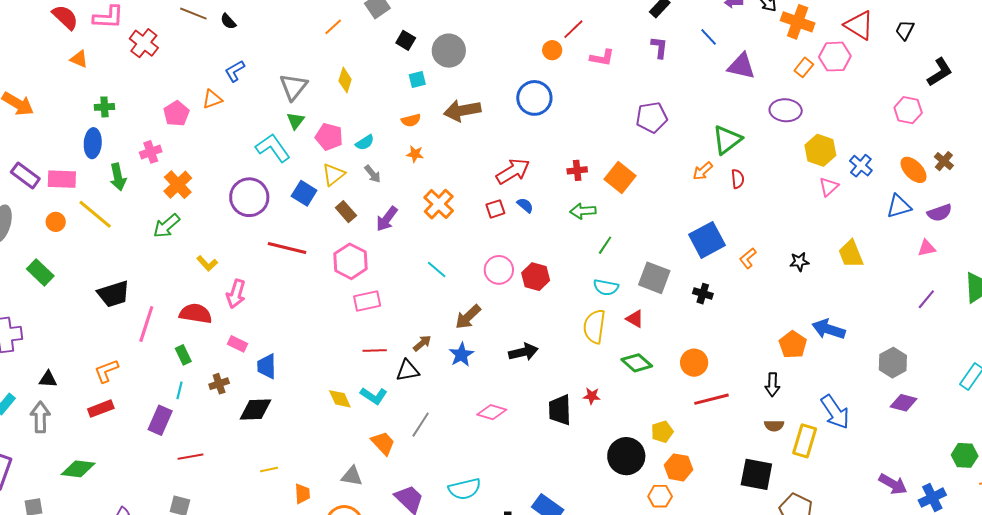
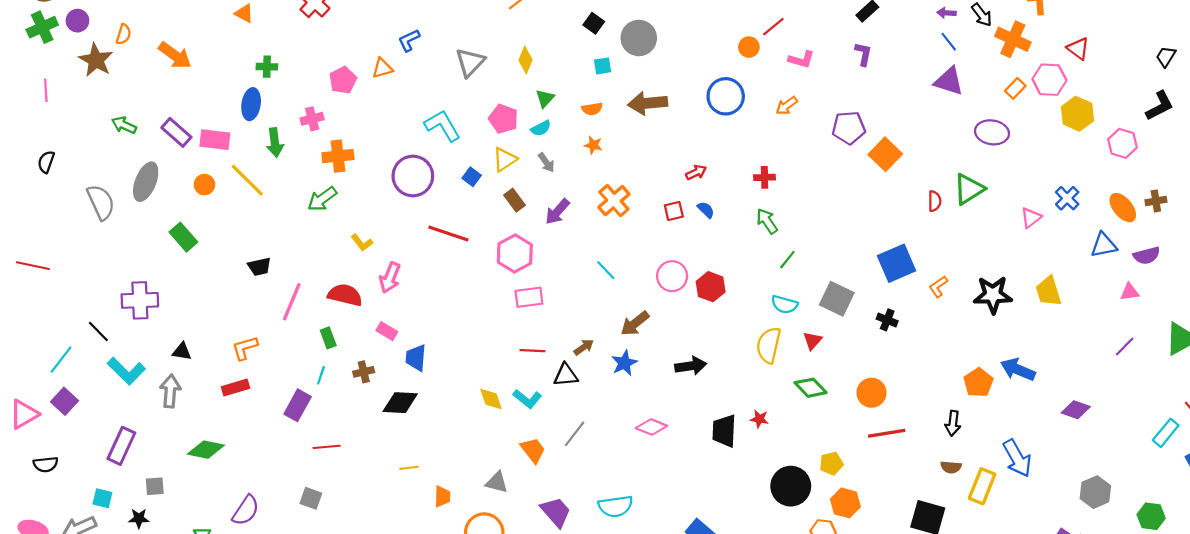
red triangle: (859, 25) -> (1078, 49), size x0.7
black trapezoid: (905, 30) -> (1166, 57), moved
blue line: (709, 37) -> (949, 42), moved
green triangle: (296, 121) -> (545, 98), moved
green triangle: (727, 140) -> (969, 189), moved
yellow hexagon: (820, 150) -> (1077, 114), moved
brown cross: (944, 161) -> (1156, 201), turned 36
red arrow: (513, 171) -> (696, 172), size x0.6
orange arrow: (703, 171) -> (787, 106), moved
orange square: (620, 178) -> (885, 154), moved
orange cross: (178, 185) -> (338, 156), turned 32
blue square: (304, 193) -> (472, 177), size x0.7
green arrow: (583, 211) -> (767, 221), turned 55
black star: (799, 262) -> (993, 295), size x1.8
black trapezoid: (113, 294) -> (259, 267), size x0.7
red triangle: (635, 319) -> (812, 341), turned 36
gray hexagon: (893, 363) -> (1095, 492), moved
purple diamond: (904, 403) -> (1076, 410), moved

